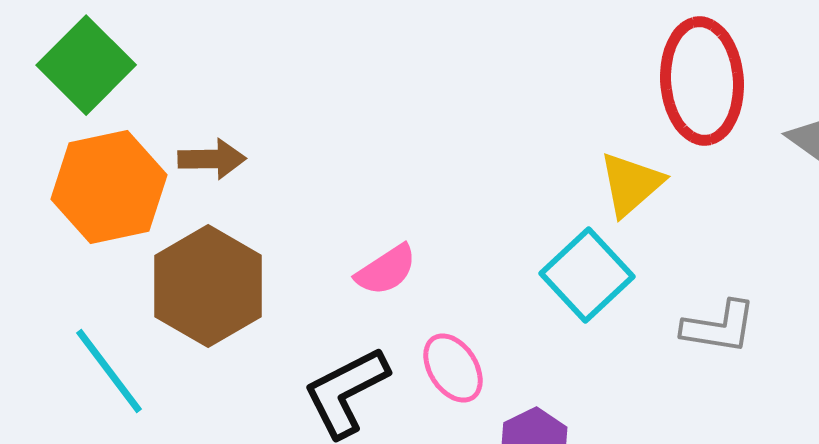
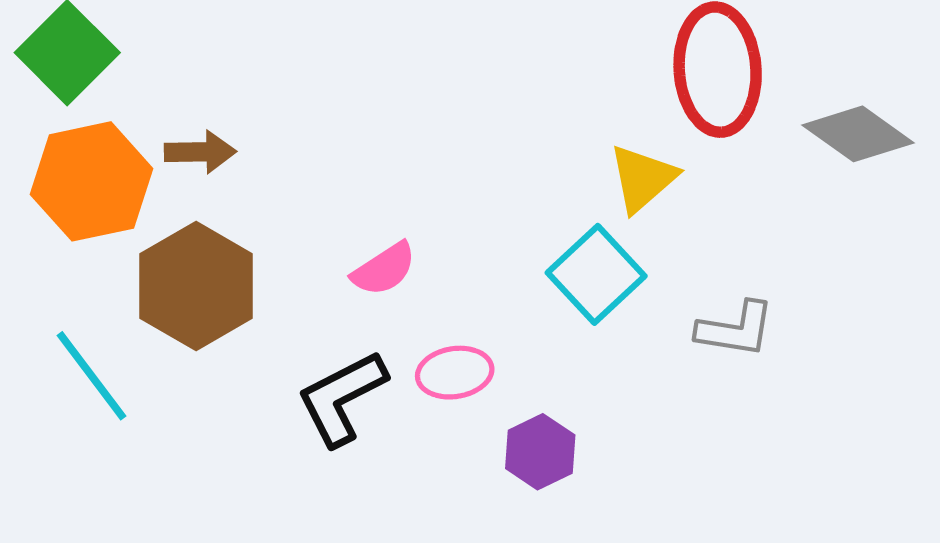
pink ellipse: (453, 368) -> (455, 373), turned -66

